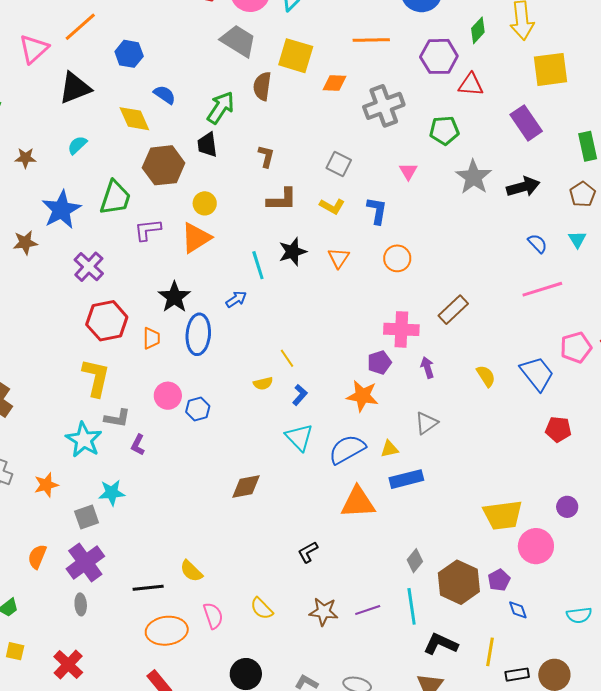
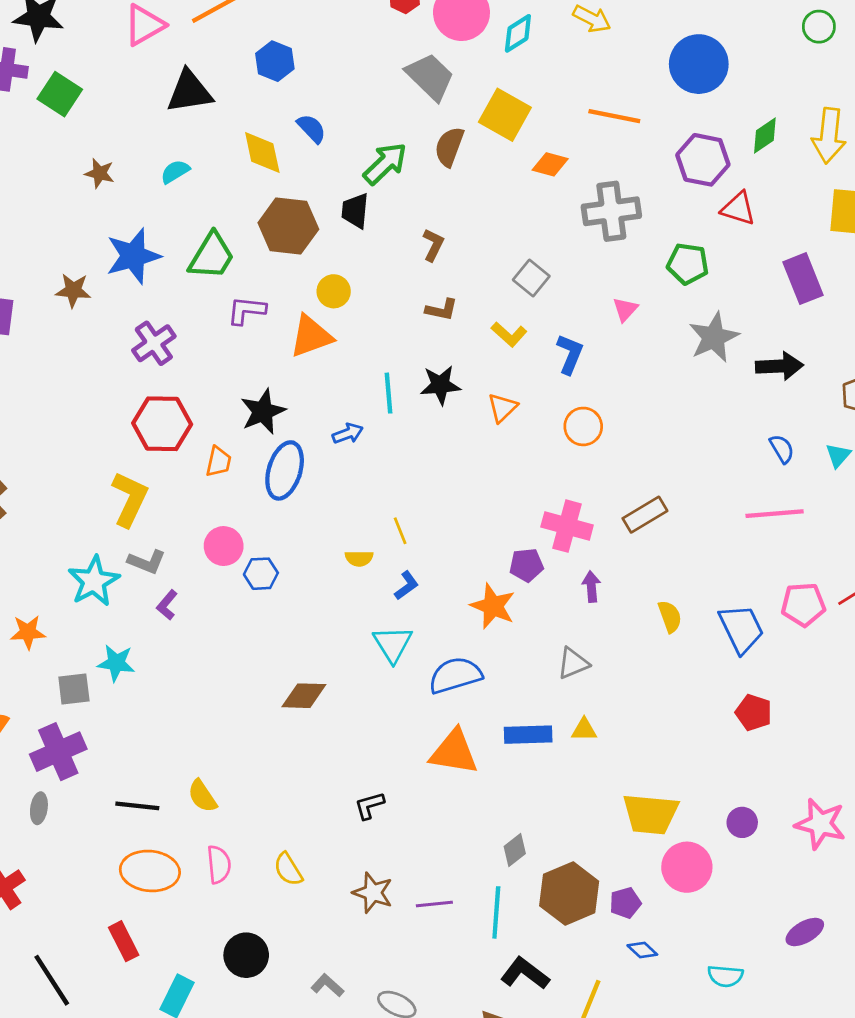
brown L-shape: (282, 200) -> (442, 310), size x0.7
yellow triangle: (389, 449) -> (584, 730), moved
blue diamond: (518, 610) -> (642, 950), turned -40

